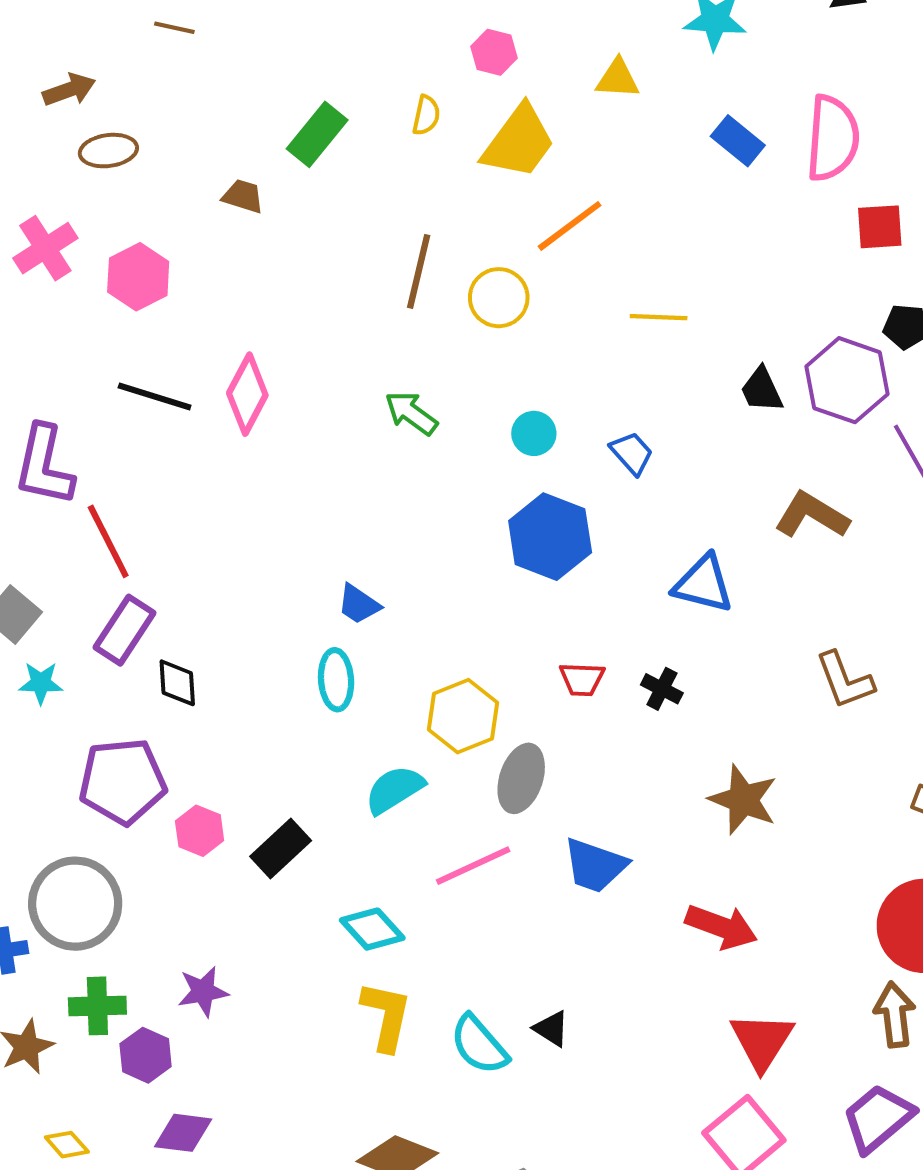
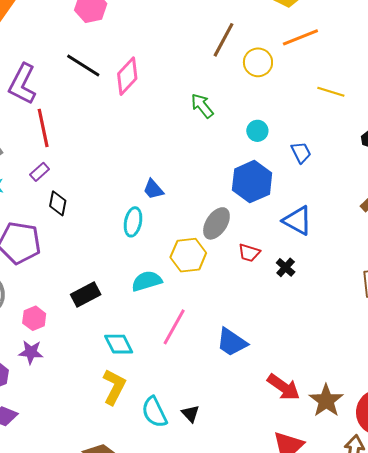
blue triangle: (703, 584) -> (297, 221), moved
purple rectangle: (125, 630) -> (40, 172), size x0.6
gray ellipse: (521, 778) -> (216, 223), moved
brown star: (743, 800) -> (326, 401), moved
pink hexagon: (200, 831) -> (34, 318), moved
pink line: (473, 866) -> (174, 327), turned -51

